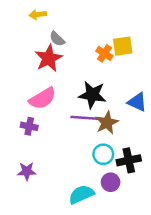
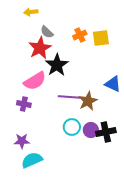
orange cross: (104, 53) -> (80, 35), moved, turned 32
black star: (92, 95) -> (57, 65), moved, turned 30
cyan circle: (103, 154) -> (72, 127), moved
purple circle: (111, 182) -> (91, 130), moved
cyan semicircle: (81, 194) -> (32, 160), moved

